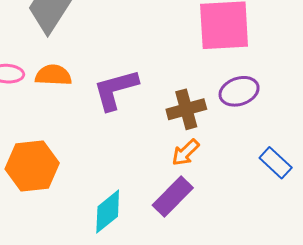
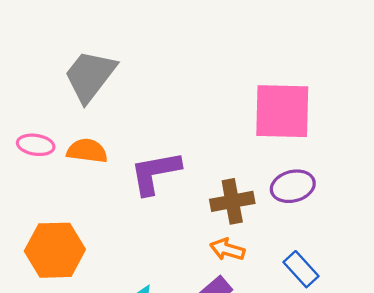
orange arrow: (186, 152) -> (227, 249), turned 56
blue rectangle: (276, 163) -> (301, 269), moved

